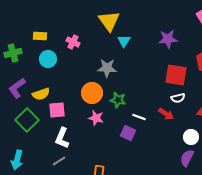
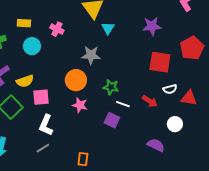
white semicircle: (178, 98) -> (170, 89), moved
green star: (118, 100) -> (111, 87), moved
purple semicircle: (187, 158) -> (156, 145), moved, turned 90

